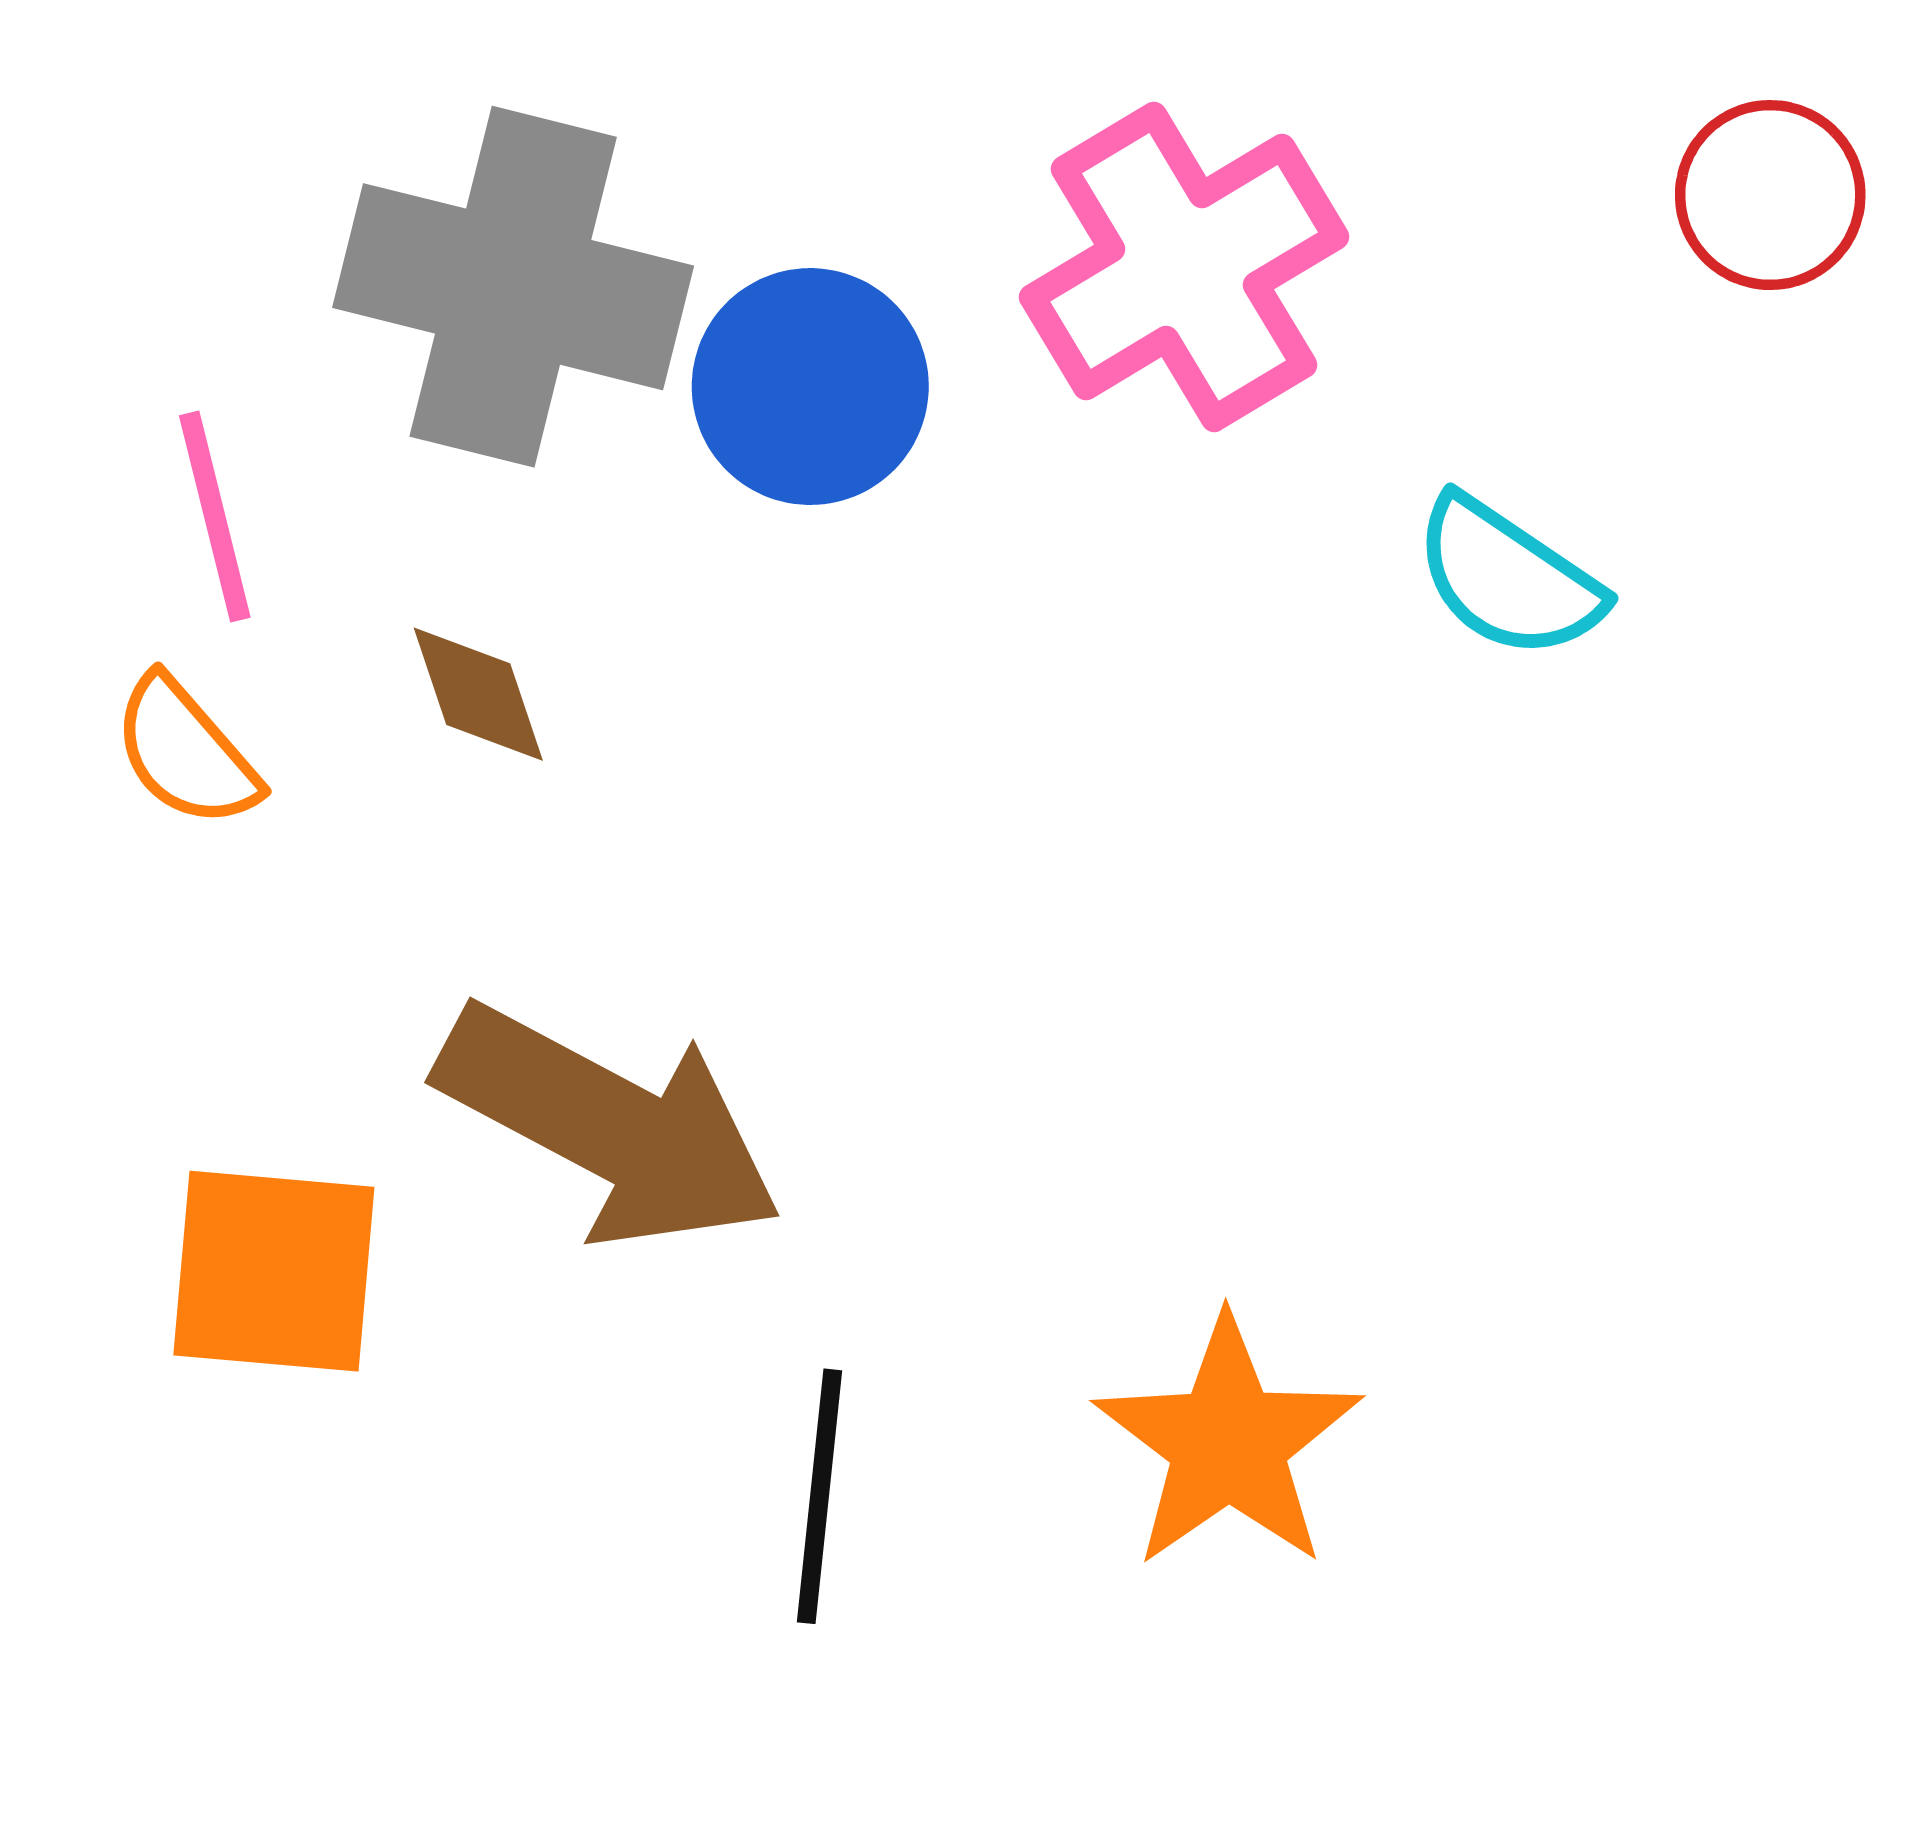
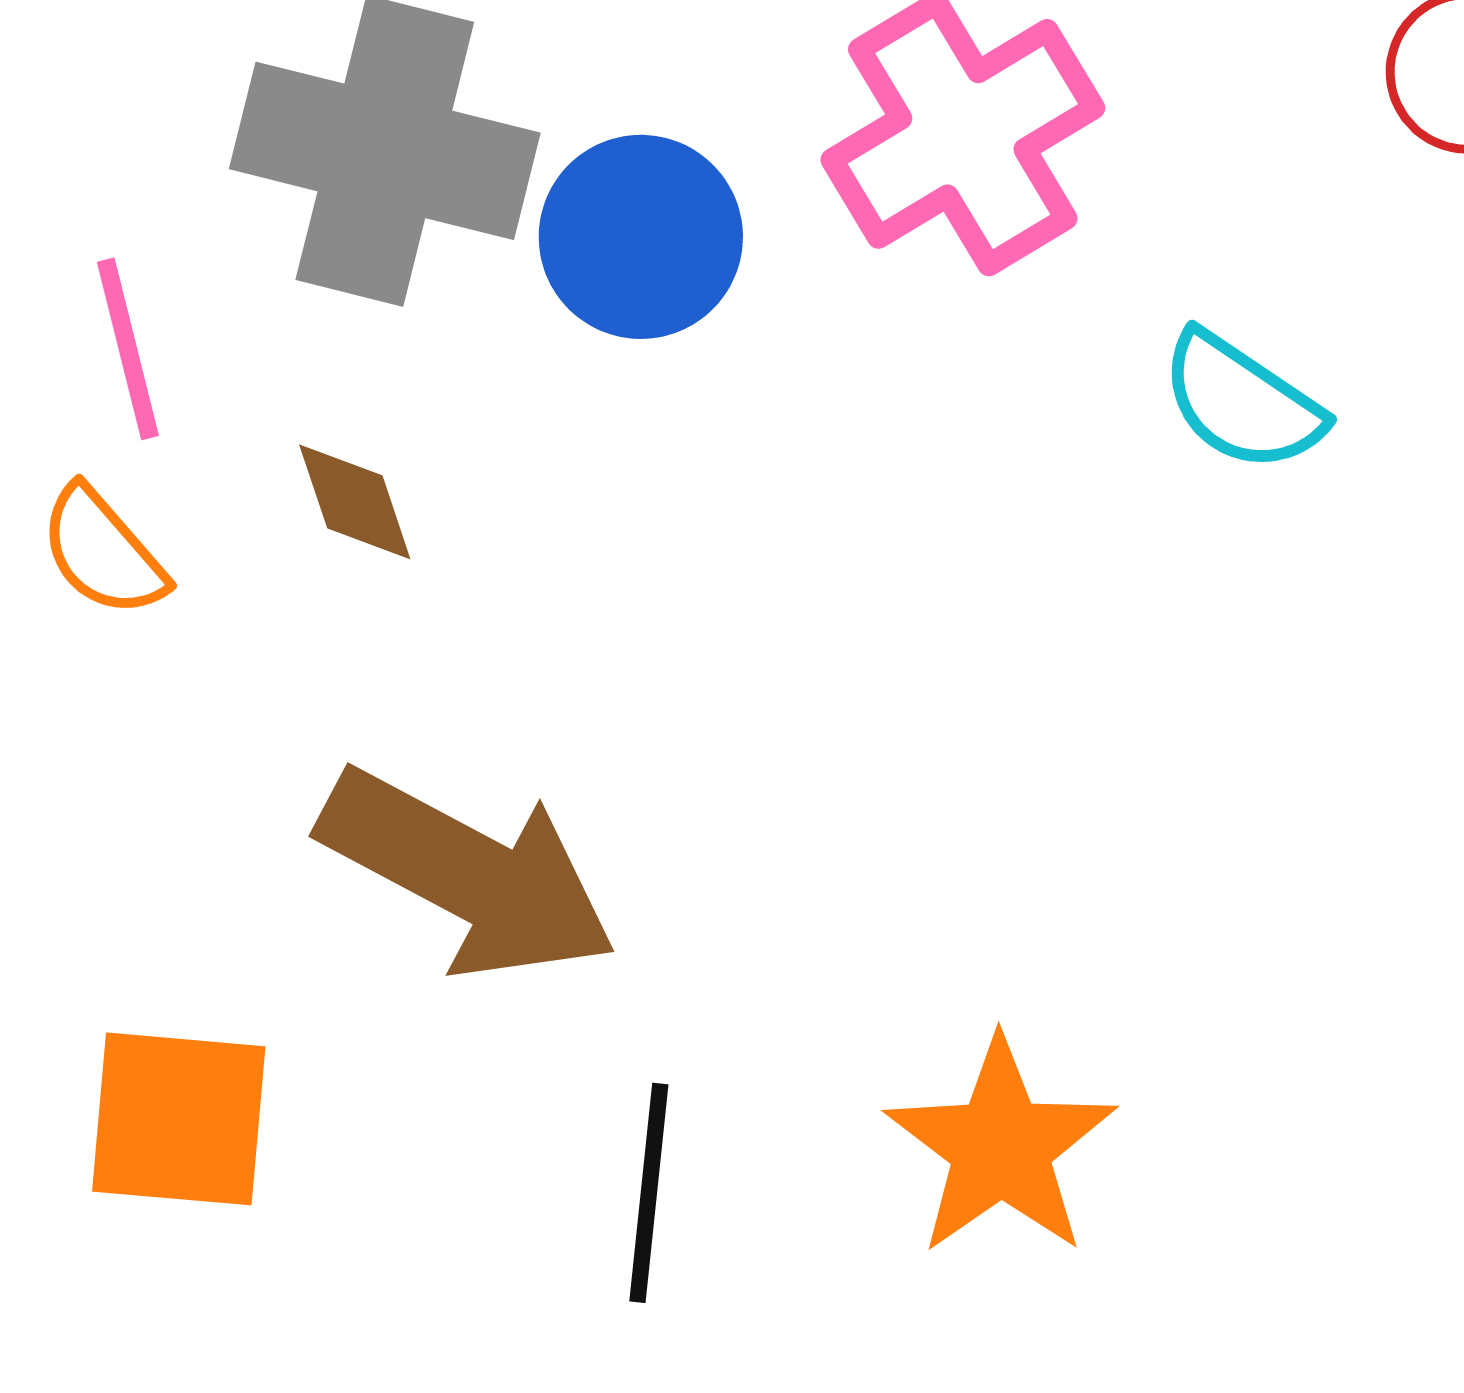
orange square: (274, 1271) -> (179, 1119), moved

